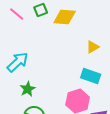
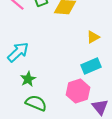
cyan rectangle: (91, 76) -> (91, 66), turned -42

